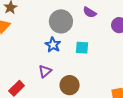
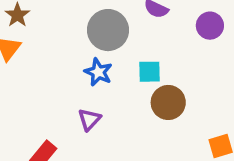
brown circle: (70, 85) -> (168, 102), moved

